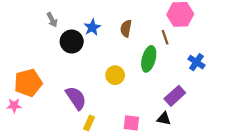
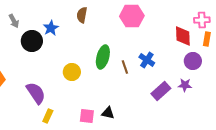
brown semicircle: (126, 28) -> (82, 15), moved
brown line: (165, 37) -> (125, 67), moved
purple rectangle: (175, 96) -> (161, 91), moved
black triangle: (164, 119) -> (108, 113), moved

